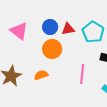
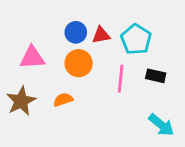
pink triangle: (19, 31) -> (32, 58), moved, turned -42
pink line: (82, 74) -> (121, 79), moved

